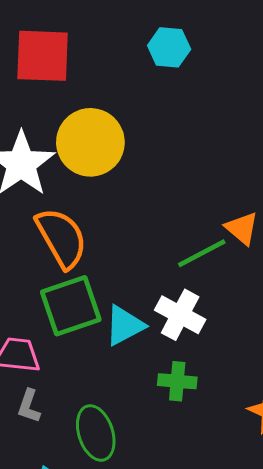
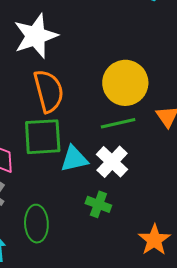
yellow circle: (90, 142) -> (125, 83), moved
green line: (202, 253) -> (118, 123), moved

